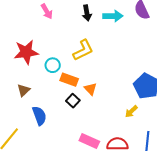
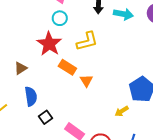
red star: (26, 52) -> (49, 44), moved, turned 30
cyan circle: (53, 65) -> (60, 18), moved
black square: (73, 101) -> (46, 117), moved

